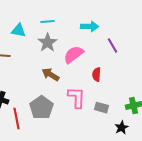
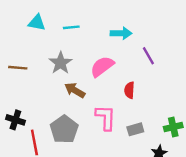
cyan triangle: (19, 31) -> (37, 23), moved
gray star: (48, 43) -> (61, 63), moved
gray rectangle: (102, 108) -> (135, 129), turned -32

